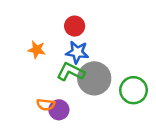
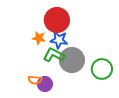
red circle: (75, 26) -> (57, 20), size x1.6
orange star: (37, 50) -> (39, 38), moved

